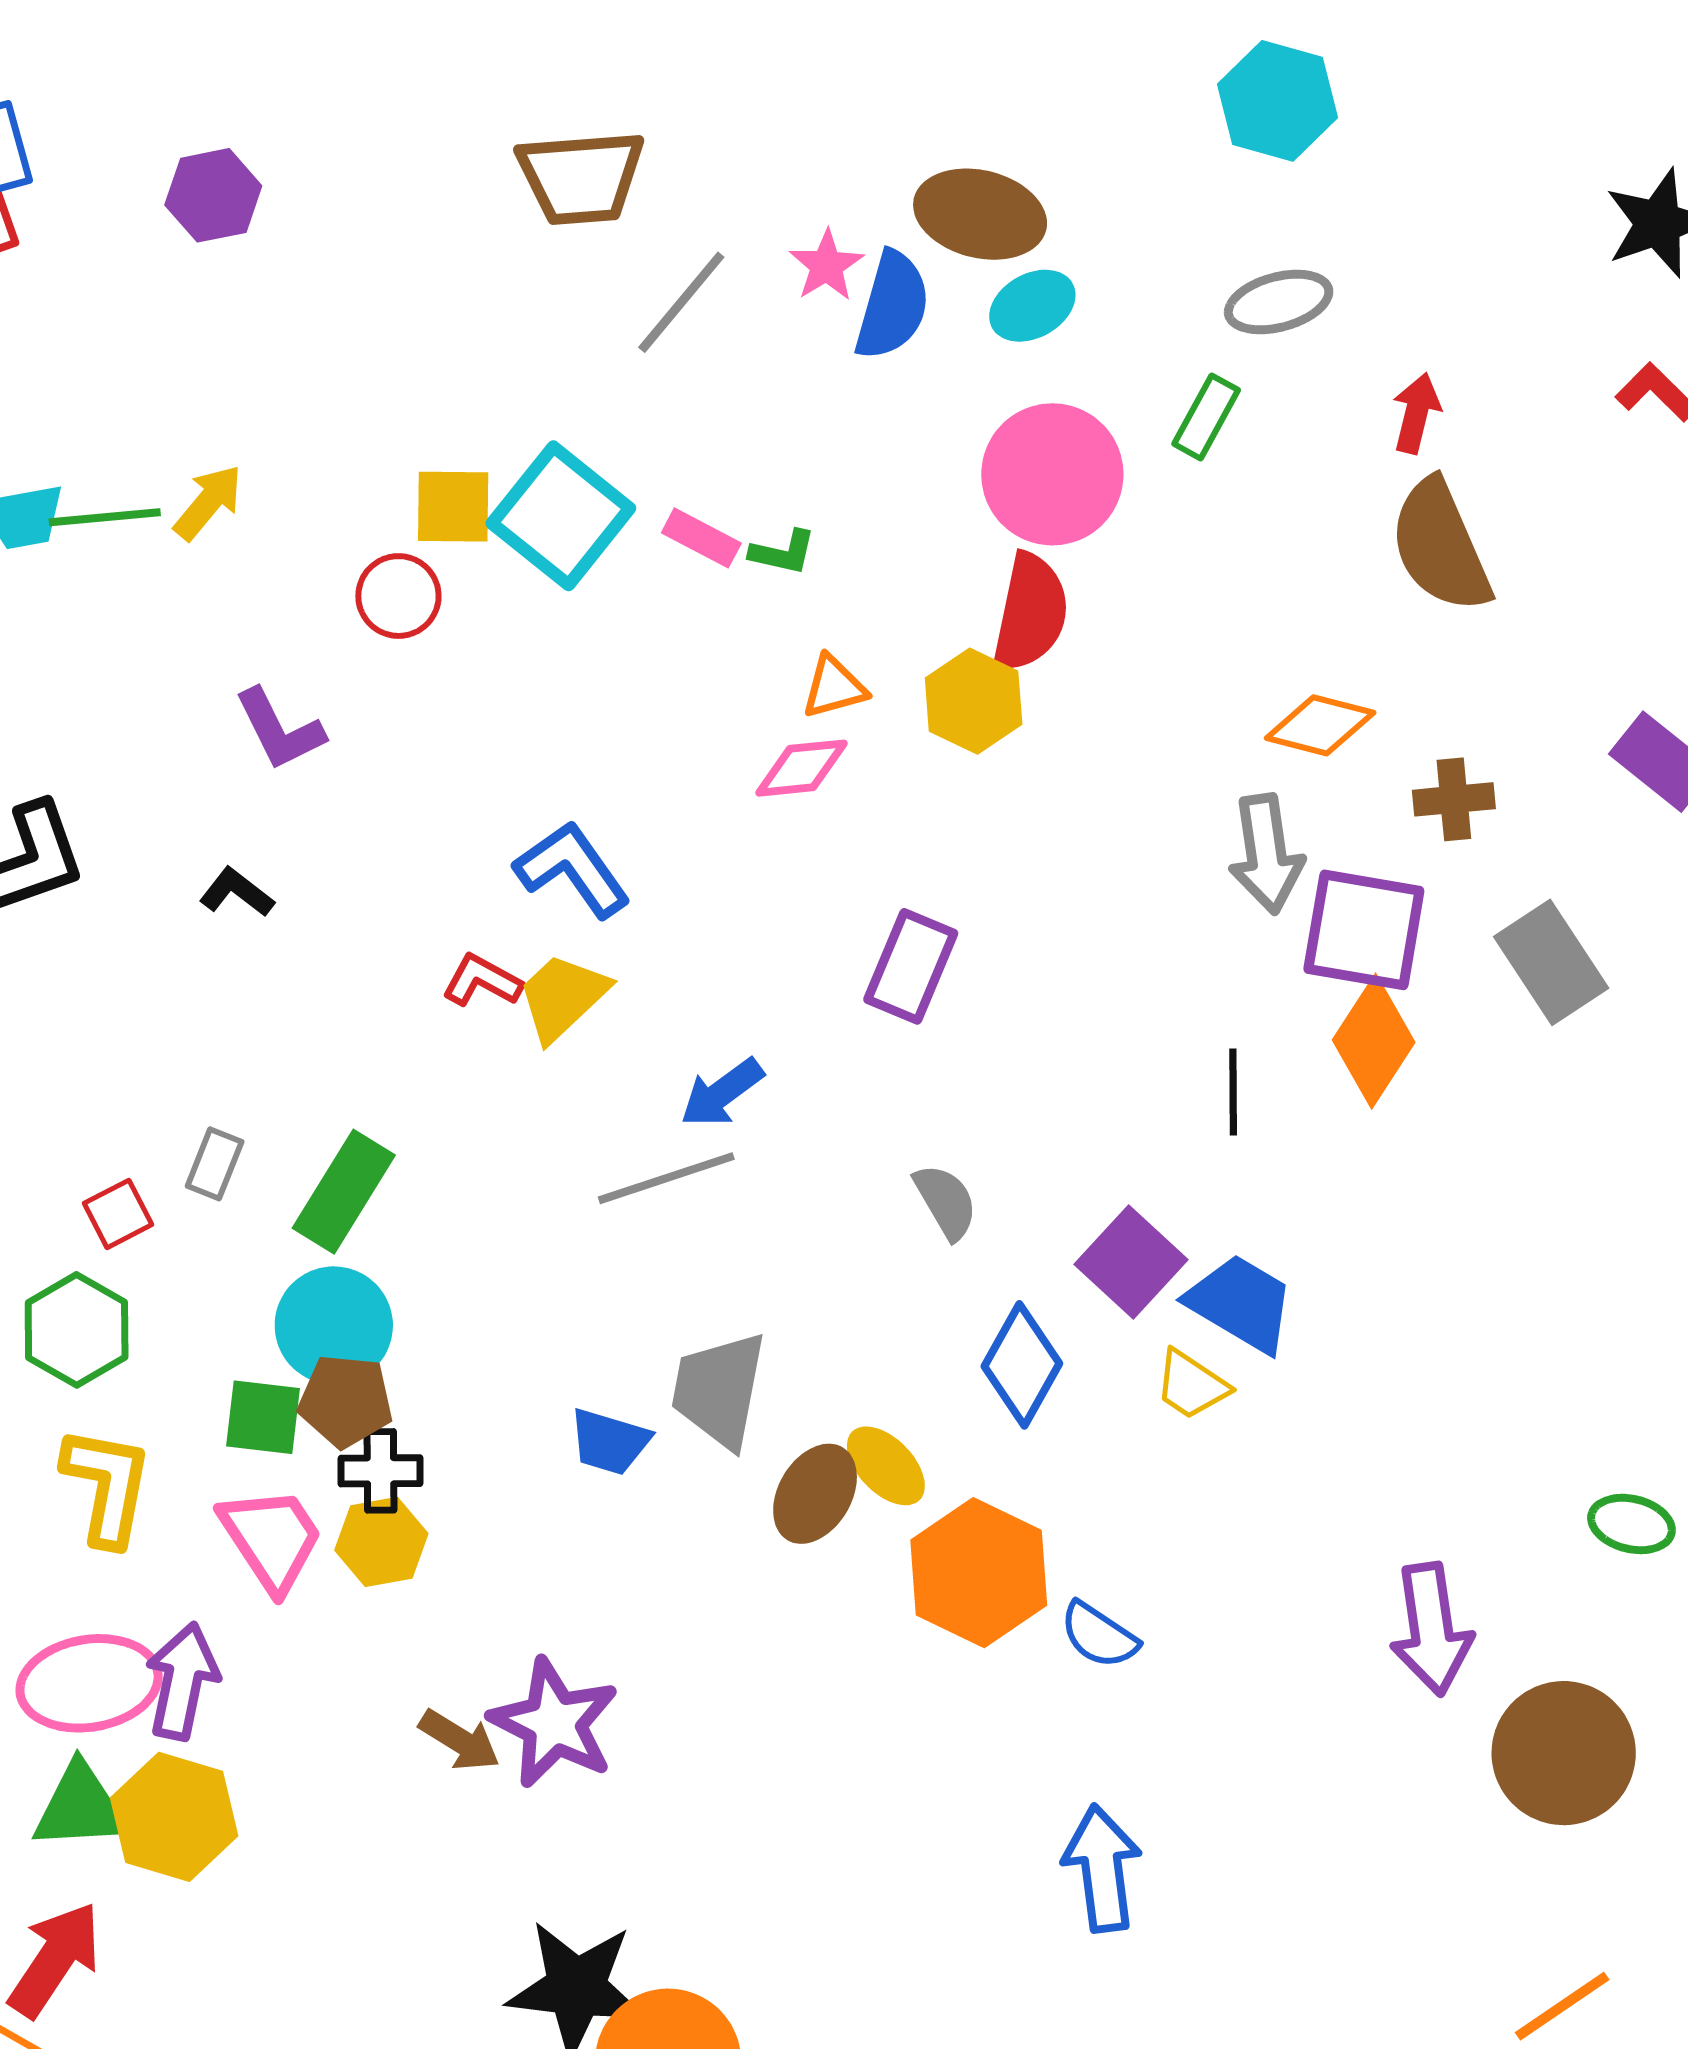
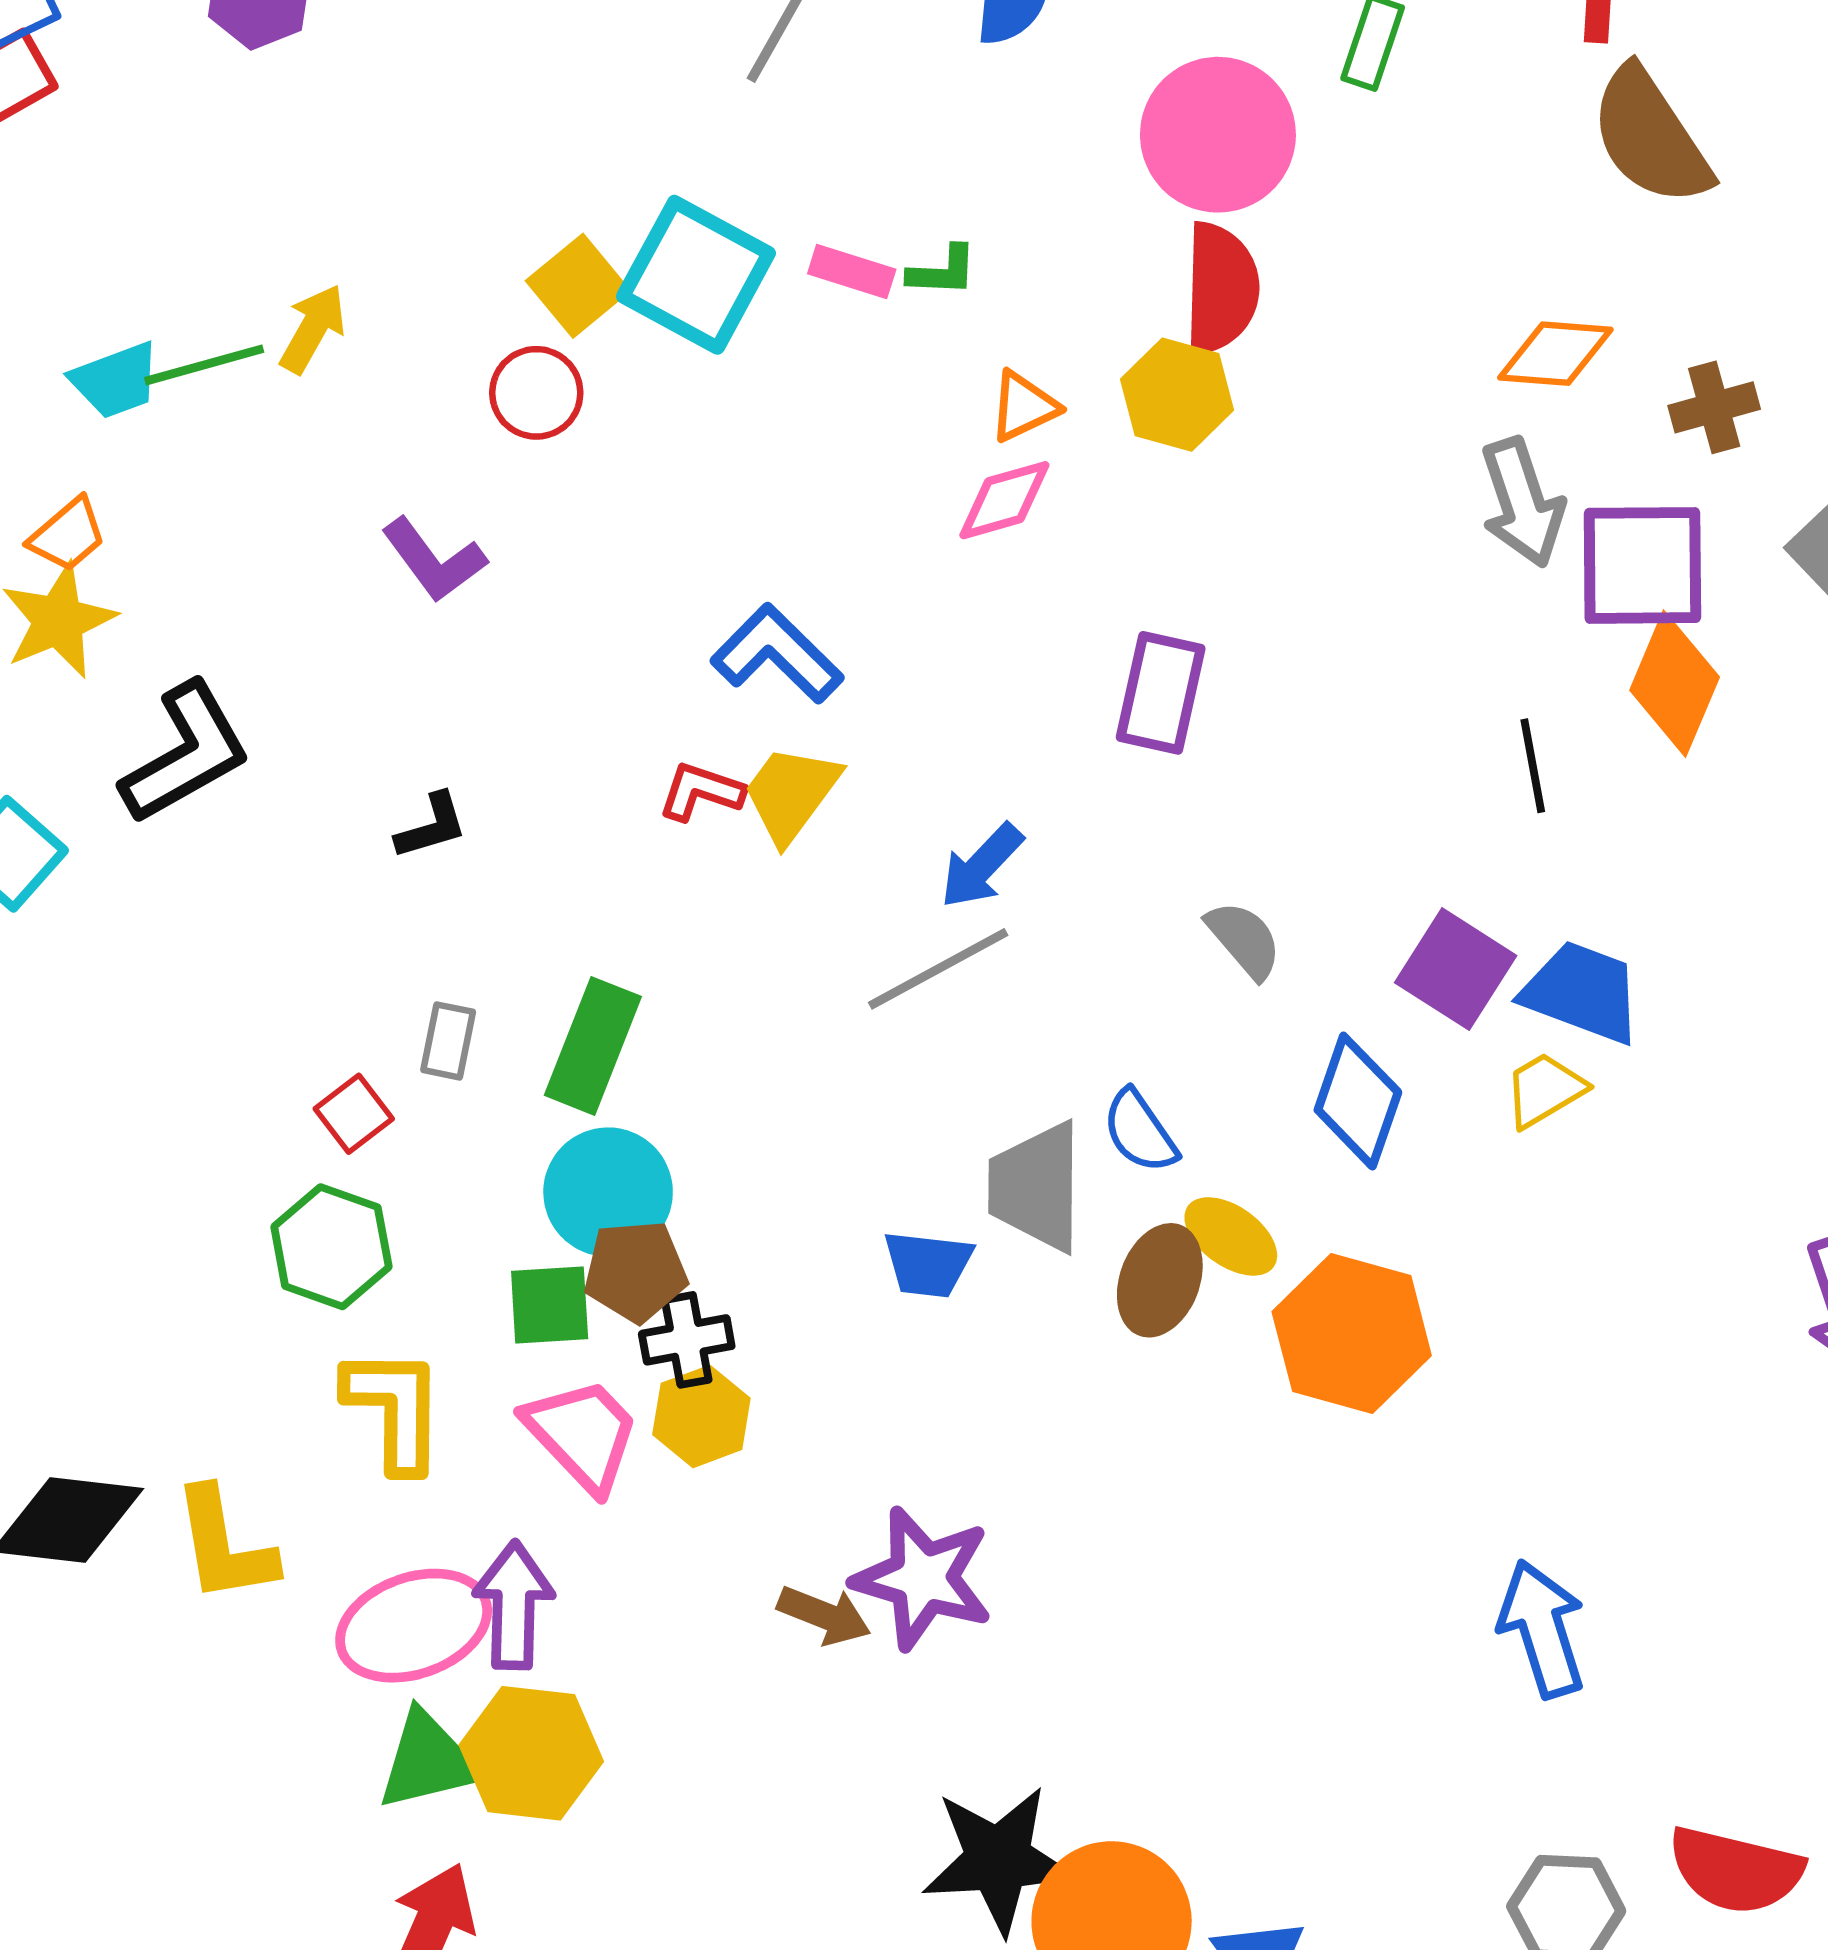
yellow square: (453, 507) -> (578, 286), turned -30
black L-shape: (237, 892) -> (432, 826), moved, turned 136
yellow trapezoid: (1191, 1385) -> (1545, 1090), turned 126
blue semicircle: (1099, 1635) -> (1140, 1131), moved, turned 32

